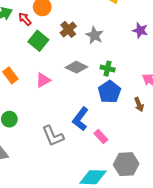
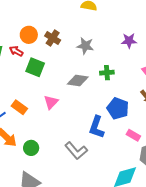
brown cross: (68, 29) -> (53, 38), moved
purple star: (140, 30) -> (129, 41), moved
blue pentagon: (109, 92) -> (118, 108), moved
pink rectangle: (101, 137) -> (133, 135), moved

